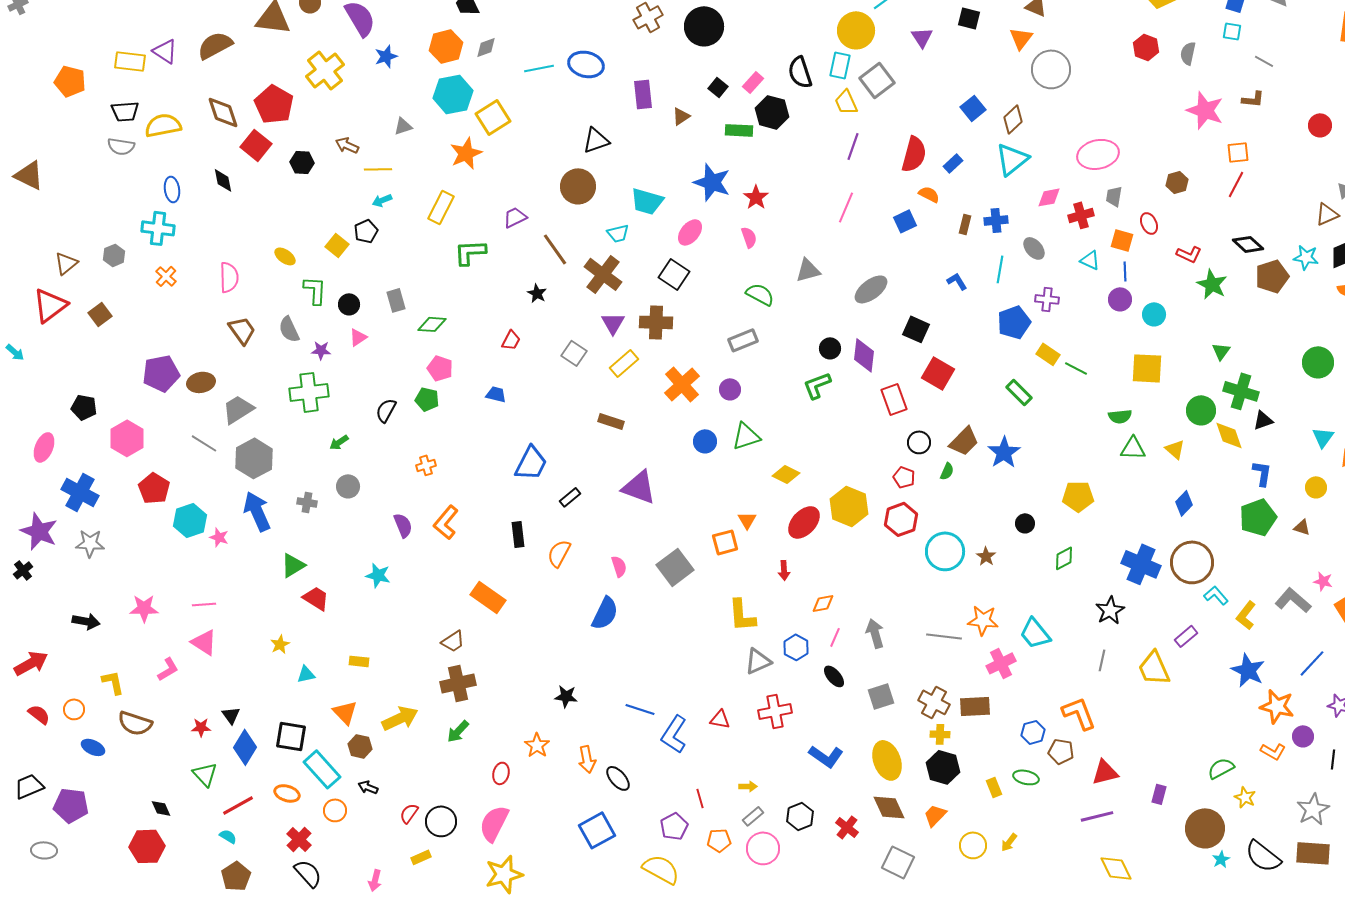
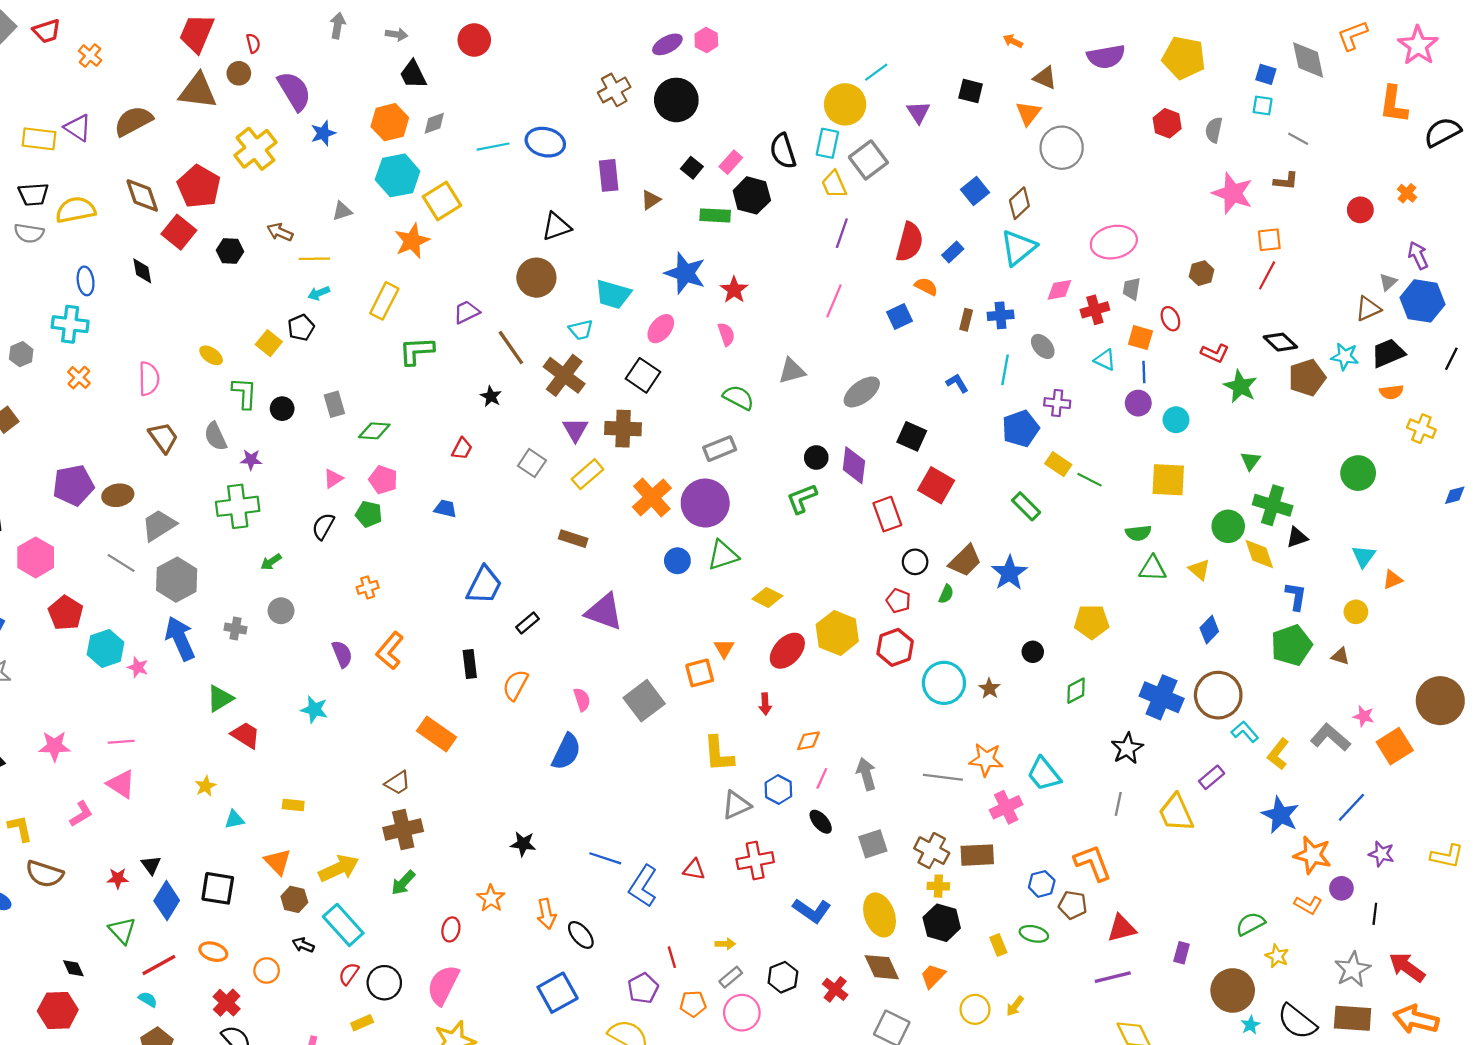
pink triangle: (358, 337) -> (333, 479), moved
purple circle: (730, 389) -> (705, 503), size x2.0
cyan rectangle: (322, 769) -> (343, 925), moved

